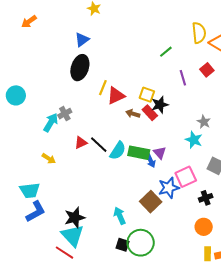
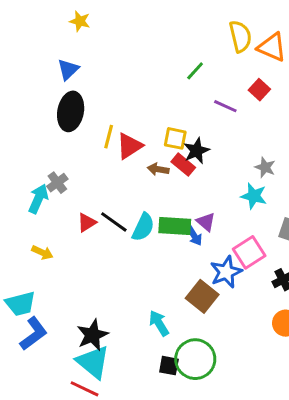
purple line: (183, 78) -> (225, 106), turned -42

